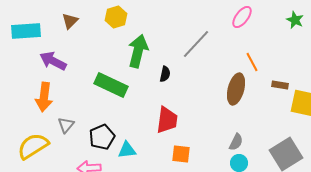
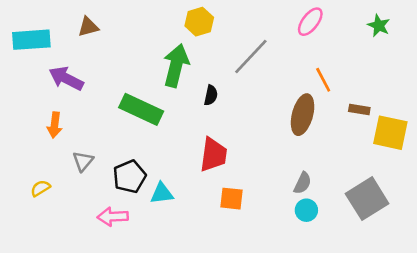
yellow hexagon: (116, 17) -> (199, 22), moved
brown triangle: (70, 21) -> (88, 27), turned 30
orange arrow: (44, 97) -> (55, 125), size x0.7
yellow semicircle: (33, 146) -> (40, 188), size x0.5

